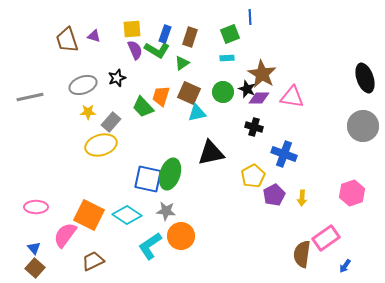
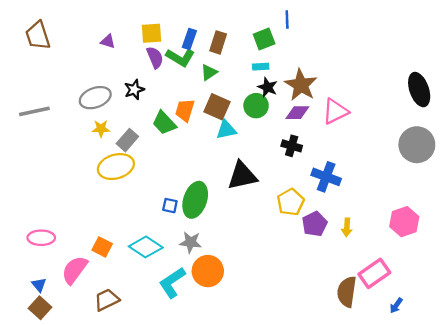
brown trapezoid: (67, 40) -> (38, 36), moved
black star: (247, 89) -> (268, 87), moved
pink triangle: (292, 97) -> (335, 111), turned -35
blue square: (148, 179) -> (170, 206), size x0.5
orange square: (89, 215) -> (102, 247), size x0.6

